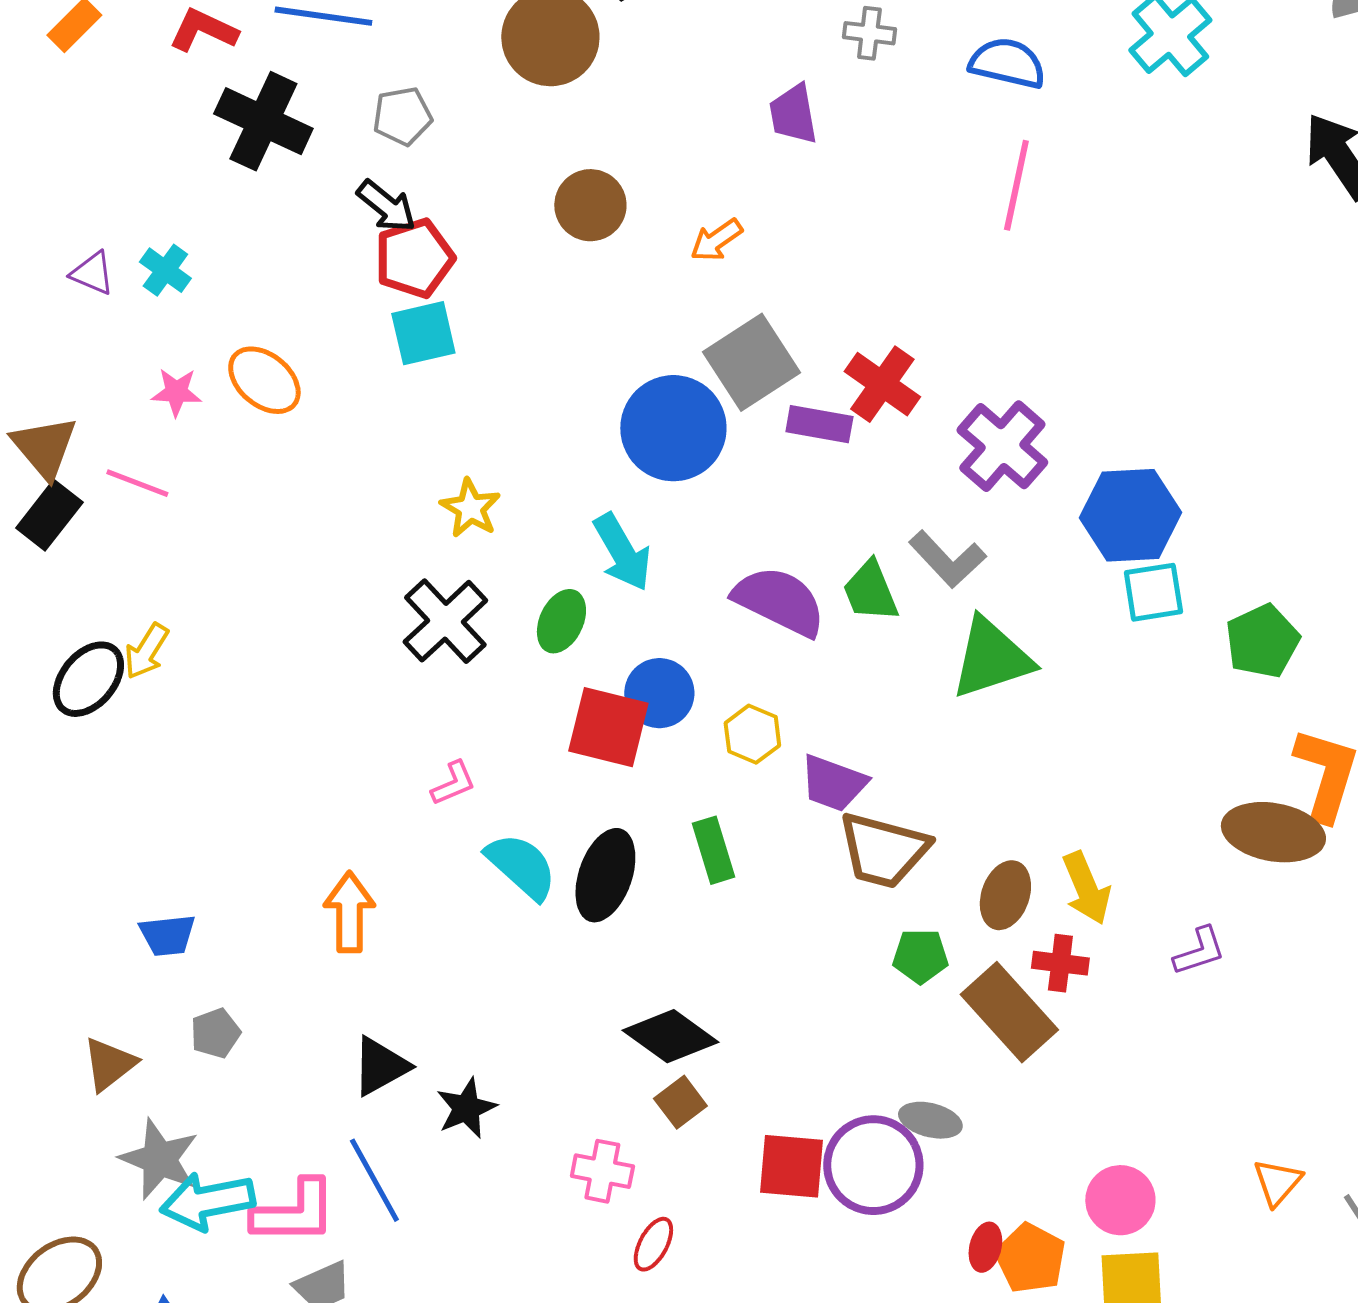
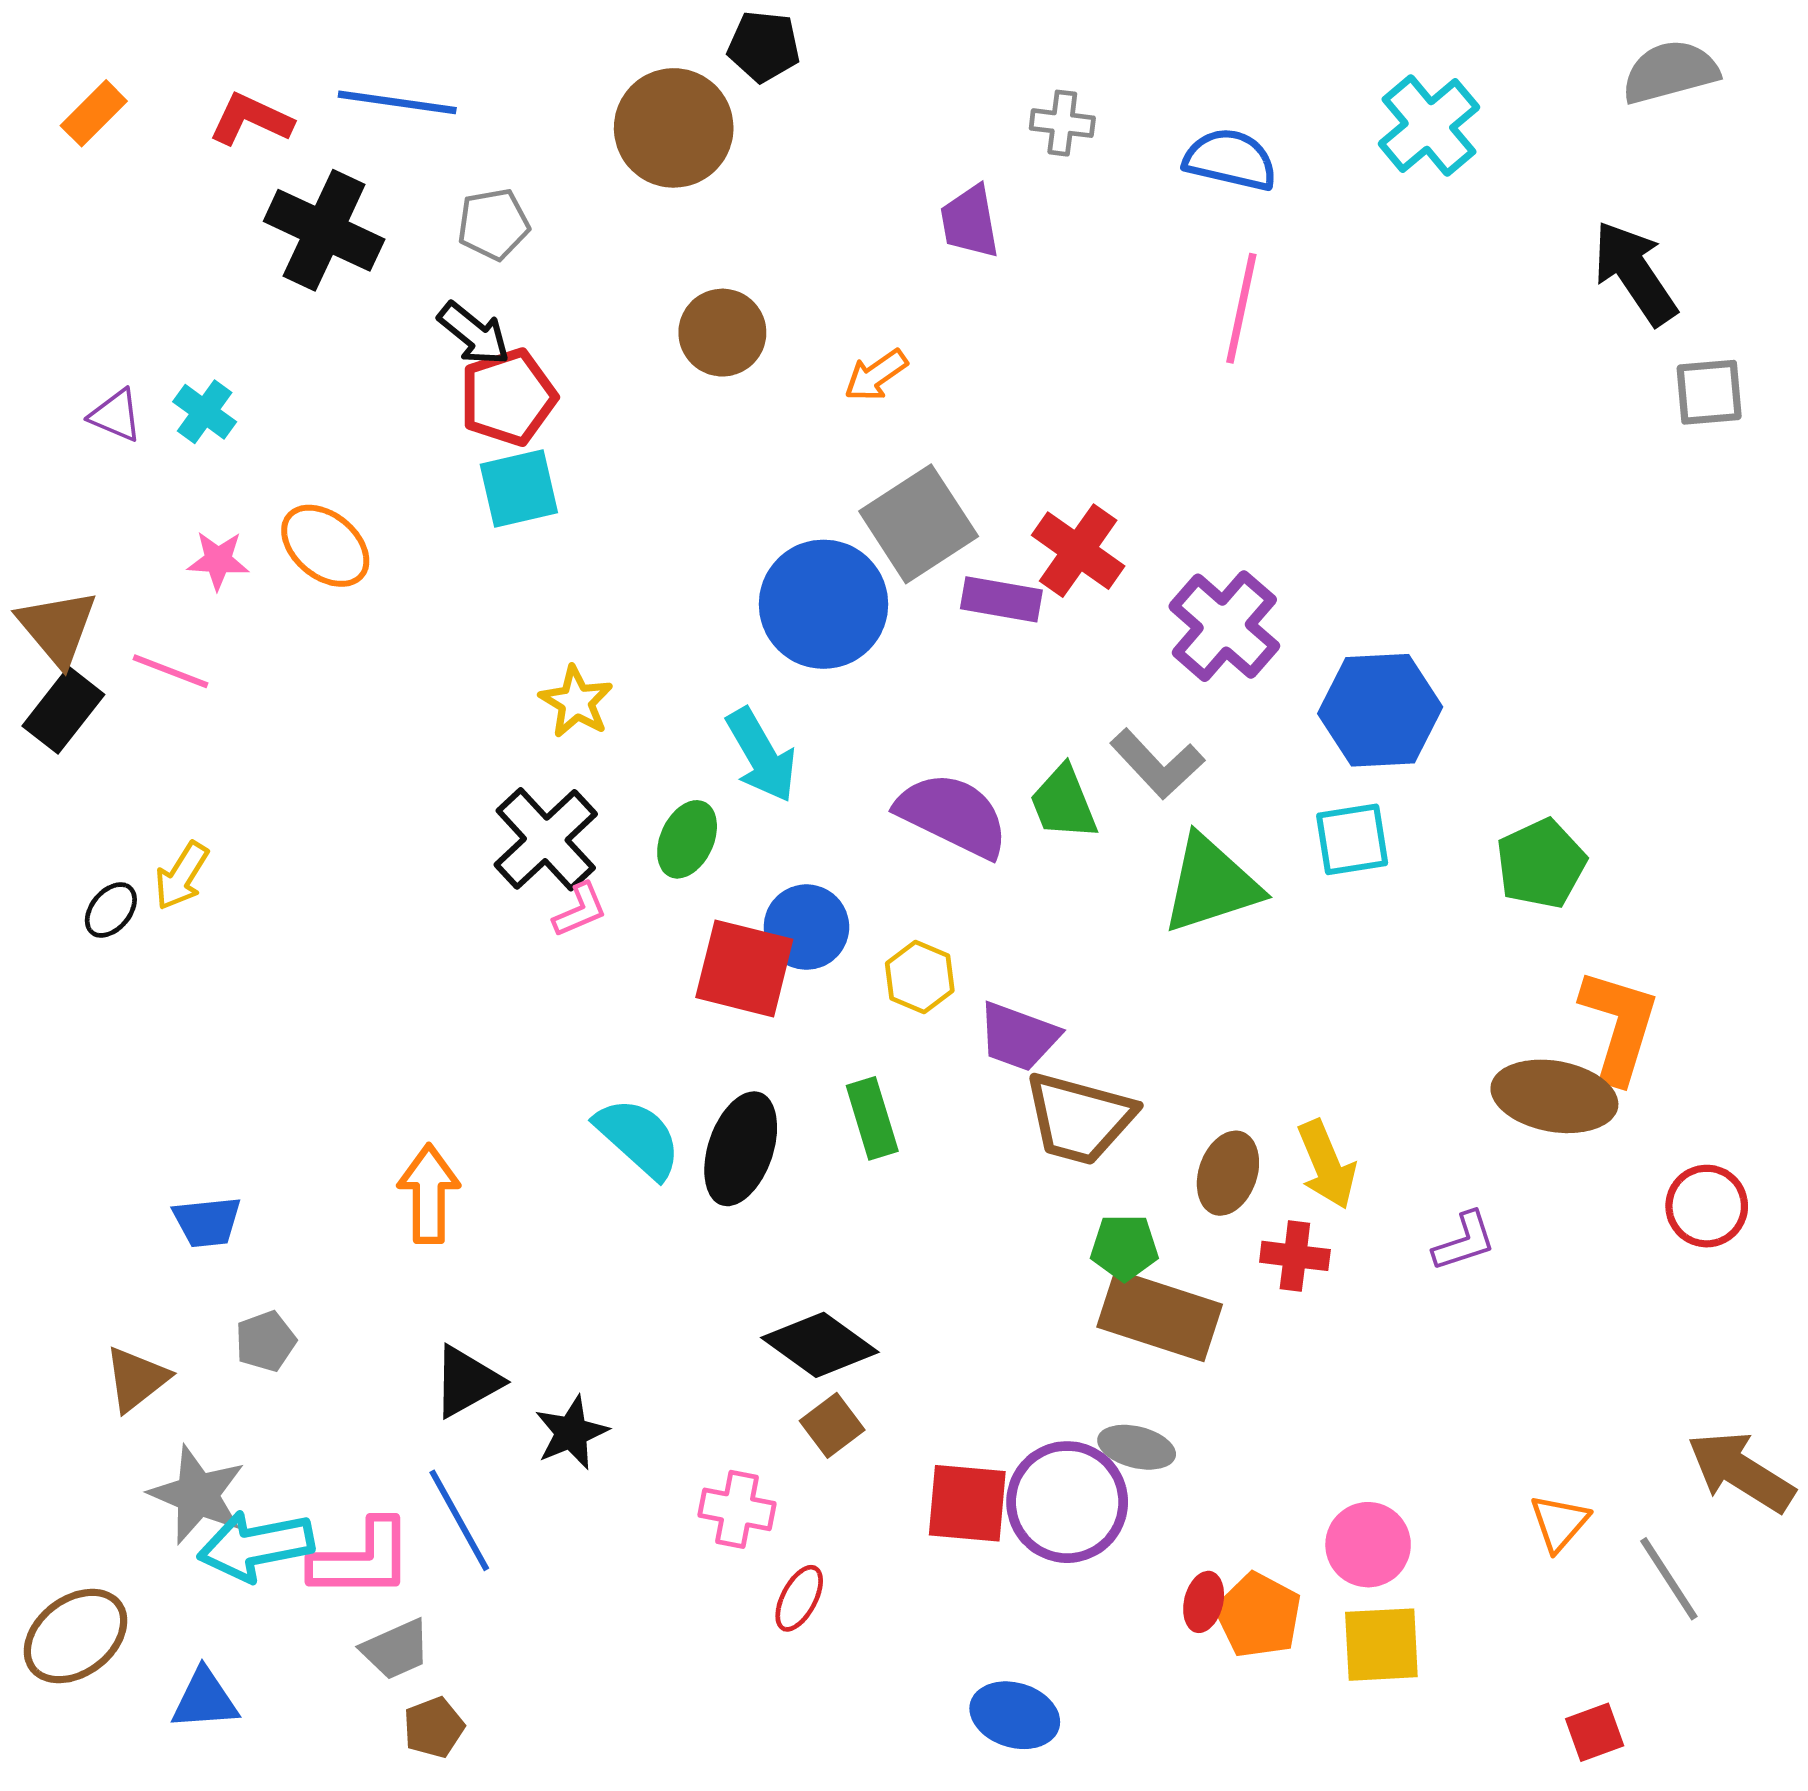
cyan square: (1153, 592) -> (1352, 839), moved
black ellipse: (88, 679) -> (111, 910), size x0.6
pink L-shape: (453, 783) -> (580, 910), moved
brown rectangle: (1009, 1012) -> (1160, 1316), moved, turned -30

